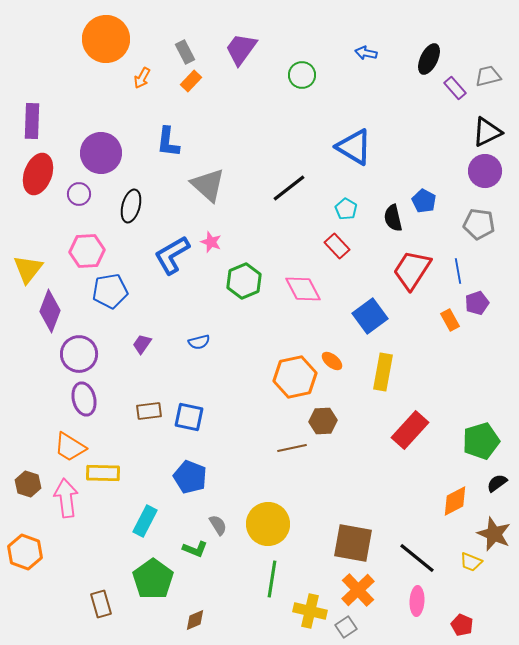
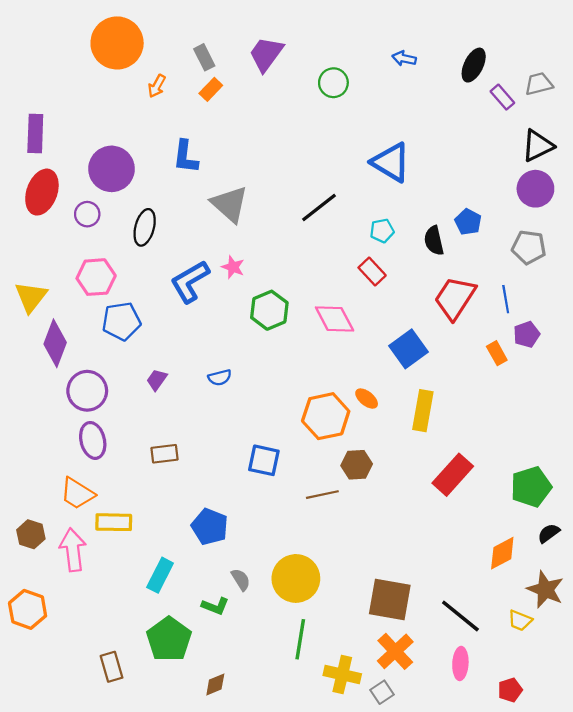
cyan pentagon: (346, 209) -> (382, 231), turned 30
blue square: (189, 417) -> (264, 460), moved
red pentagon: (462, 625) -> (510, 690), turned 30

